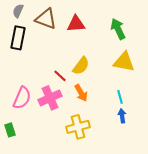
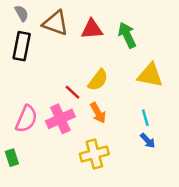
gray semicircle: (18, 11) -> (22, 13), turned 128
green arrow: (118, 29) -> (127, 35), moved
blue arrow: (122, 116) -> (148, 141), turned 144

